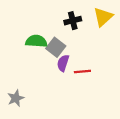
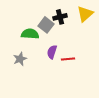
gray square: (56, 47) -> (46, 25), moved
gray star: (16, 98) -> (20, 59), moved

